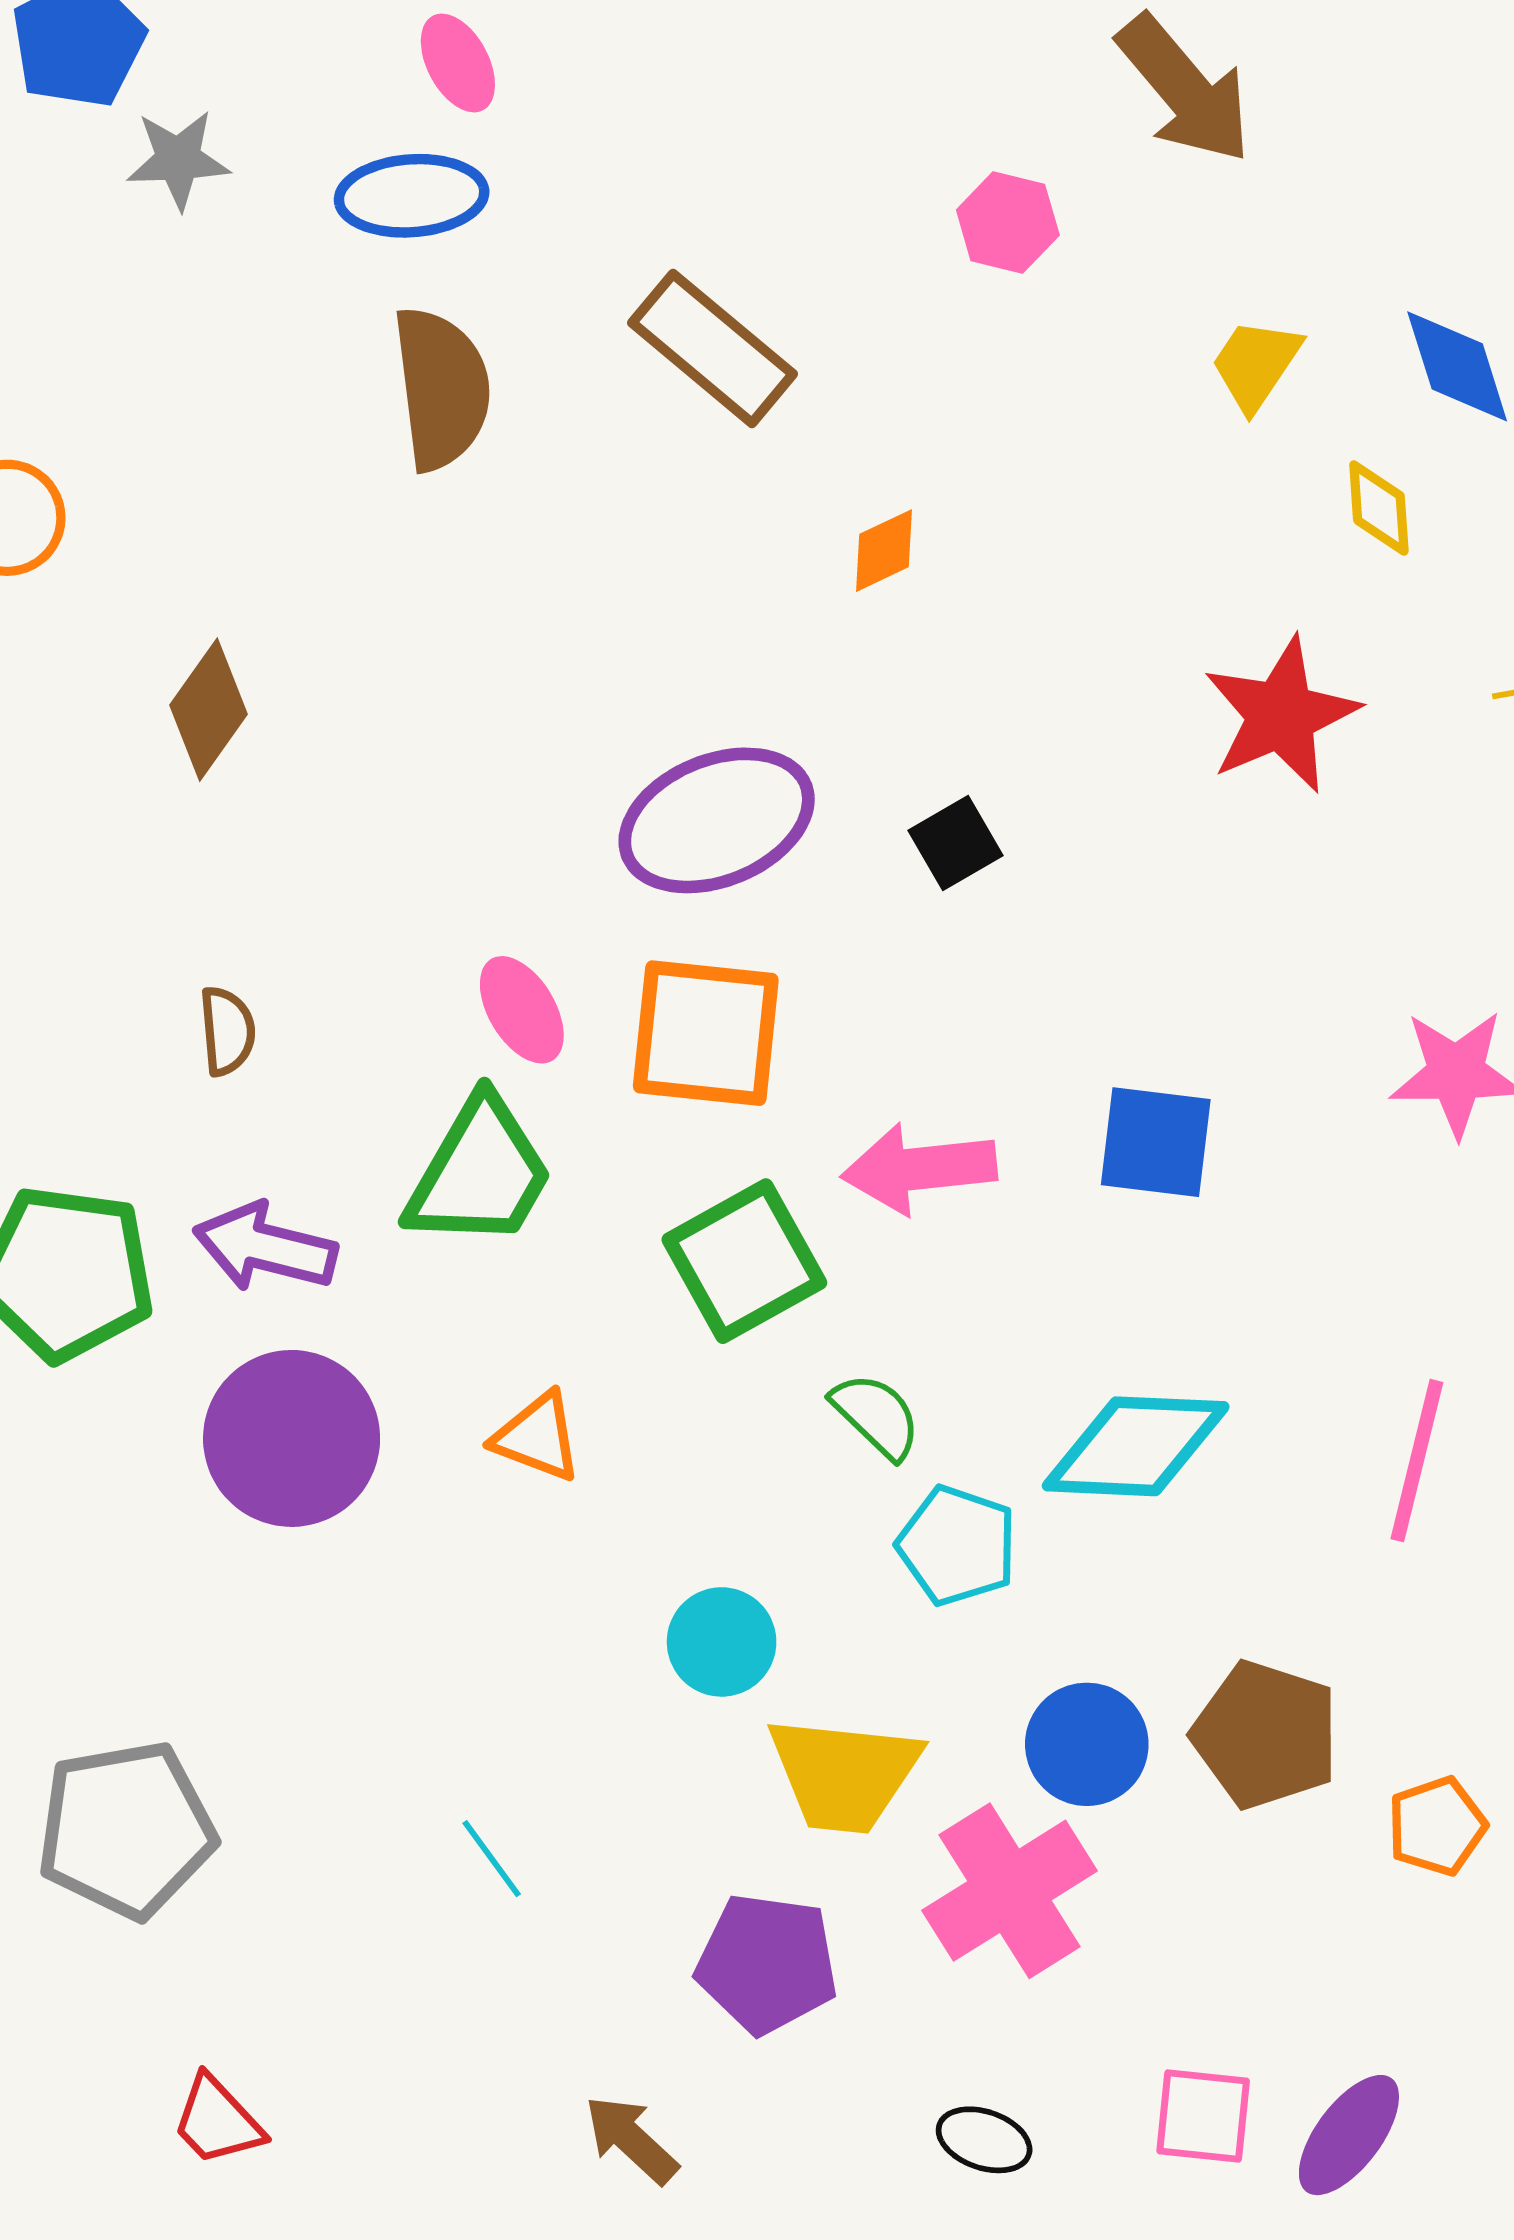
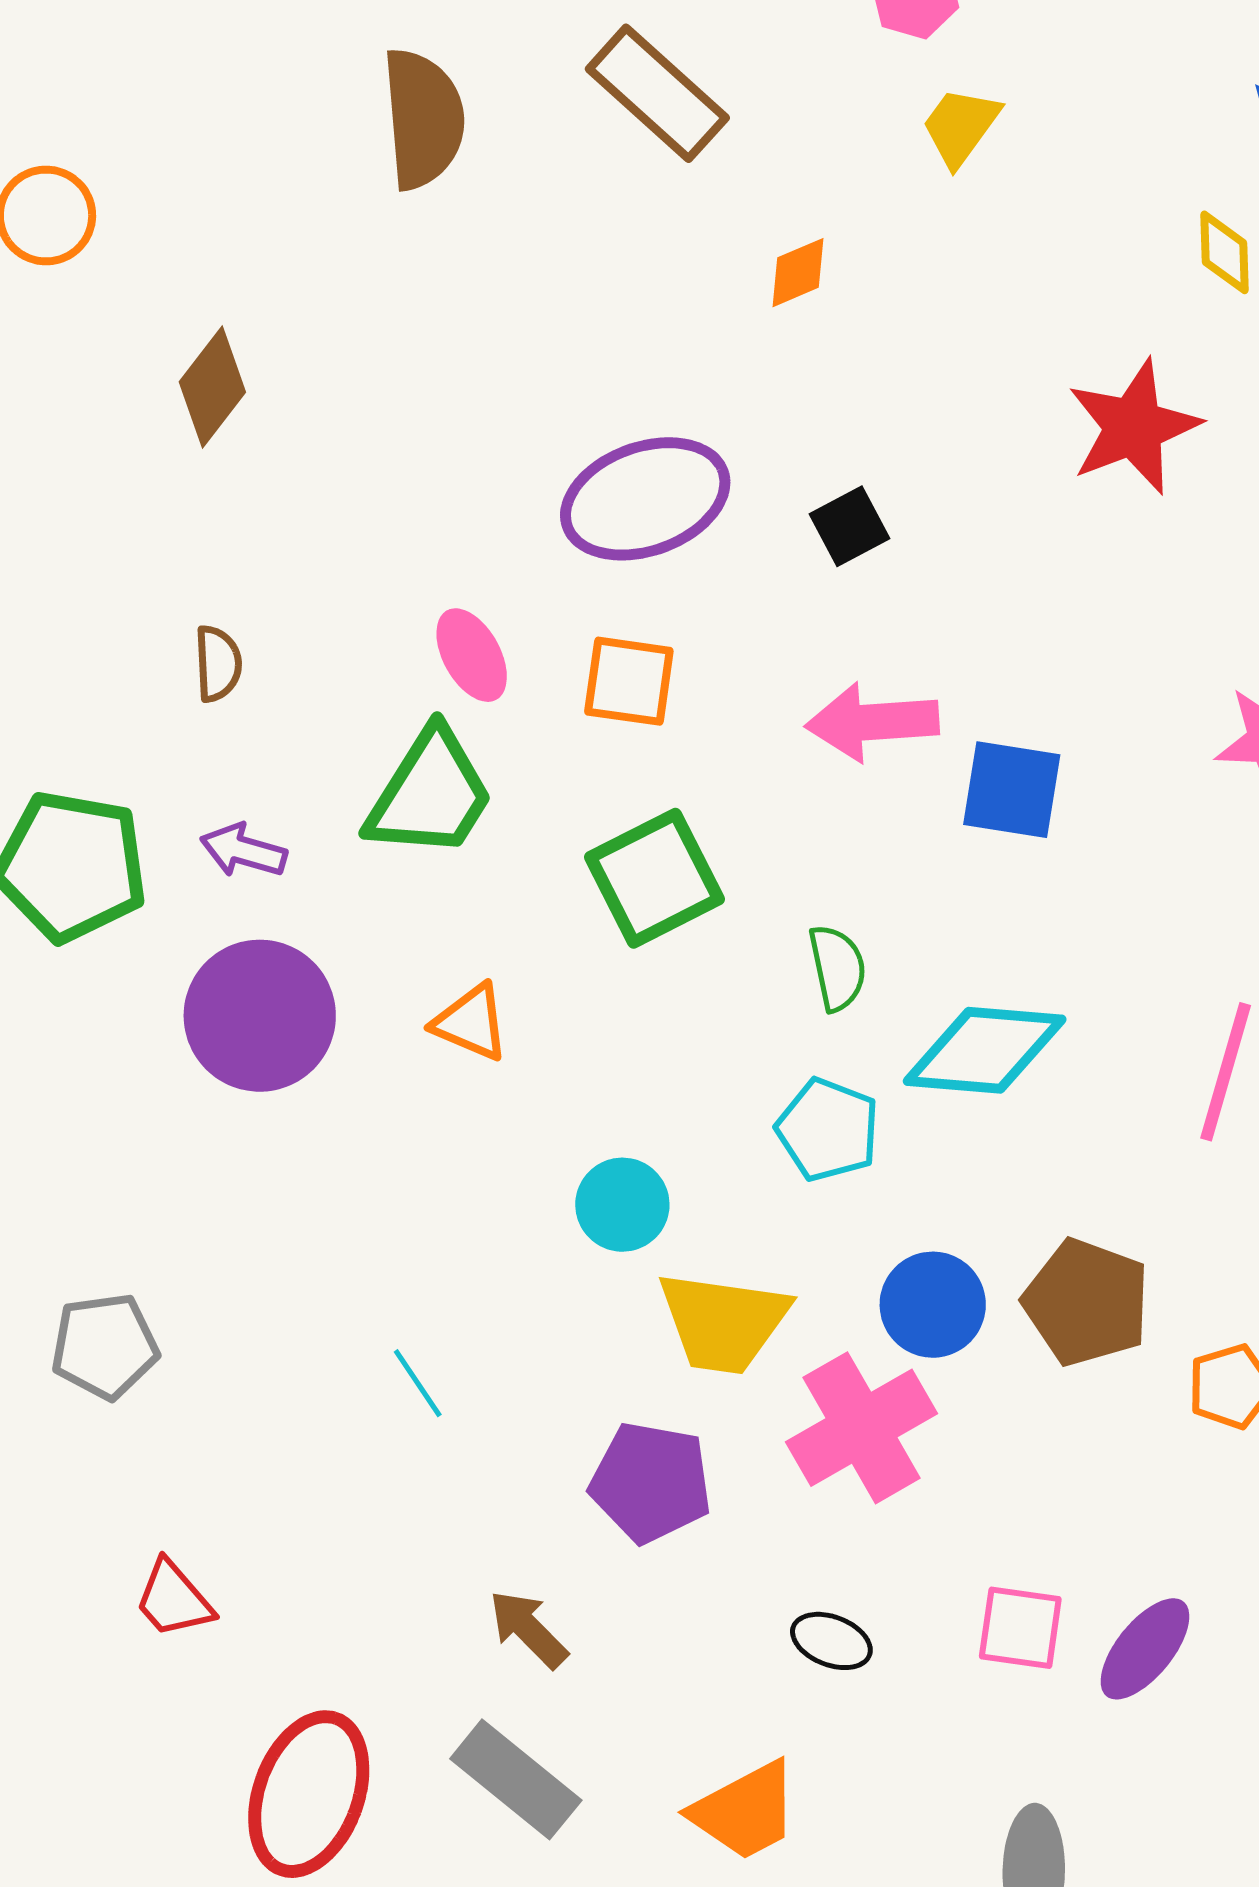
yellow trapezoid: (1256, 364) -> (961, 126), moved
orange square: (706, 1033) -> (629, 681), size x0.7
pink arrow: (919, 1169) -> (872, 722), moved
purple arrow: (265, 1247) -> (243, 851), size x0.7
green semicircle: (876, 1416) -> (837, 968), moved, turned 32
gray pentagon: (126, 1830) -> (105, 1346), size x0.7

